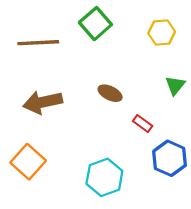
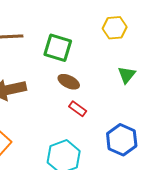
green square: (95, 24) -> (58, 48), moved, turned -32
red rectangle: (143, 123) -> (78, 109), moved

